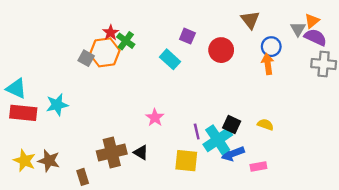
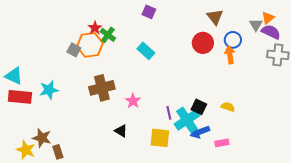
purple square: (187, 36) -> (149, 12), moved
red circle: (221, 50) -> (203, 43), moved
brown cross: (112, 152) -> (102, 88), moved
yellow star: (24, 161) -> (26, 150), moved
brown rectangle: (83, 177) -> (58, 152), moved

